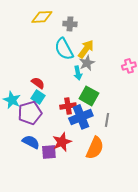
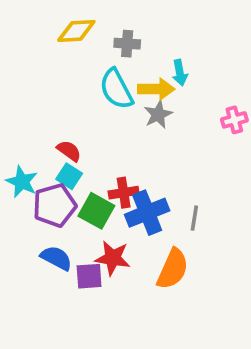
yellow arrow: (86, 49) -> (156, 89), turned 54
cyan arrow: (78, 73) -> (180, 73), moved
green square: (89, 96) -> (96, 211), moved
red star: (62, 142) -> (113, 258), turned 30

